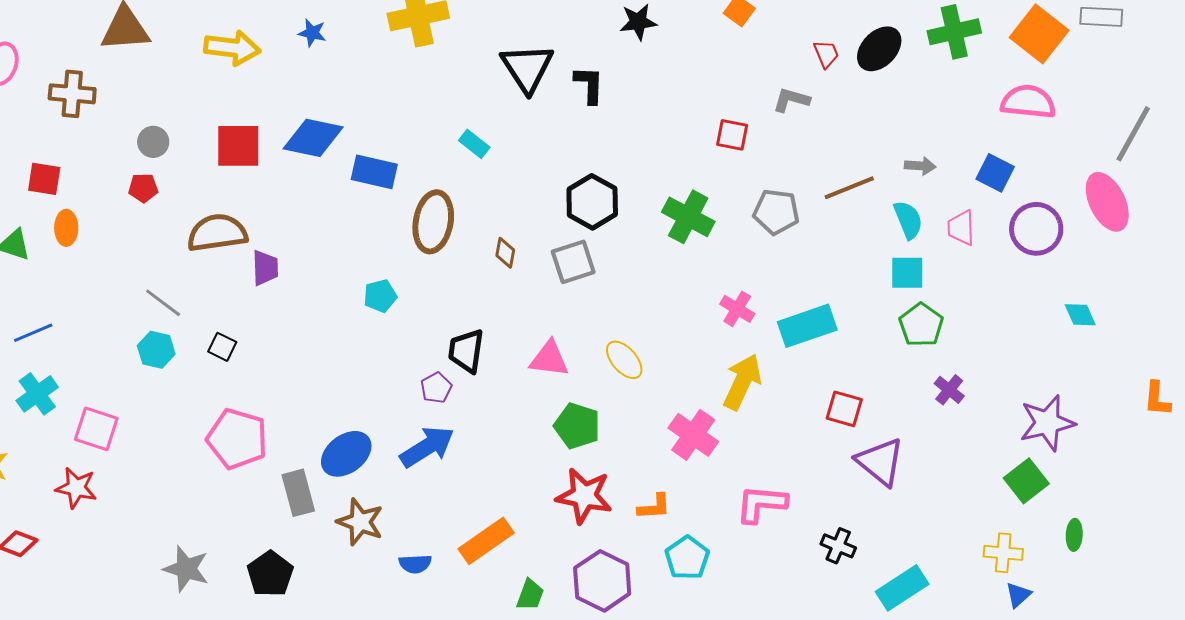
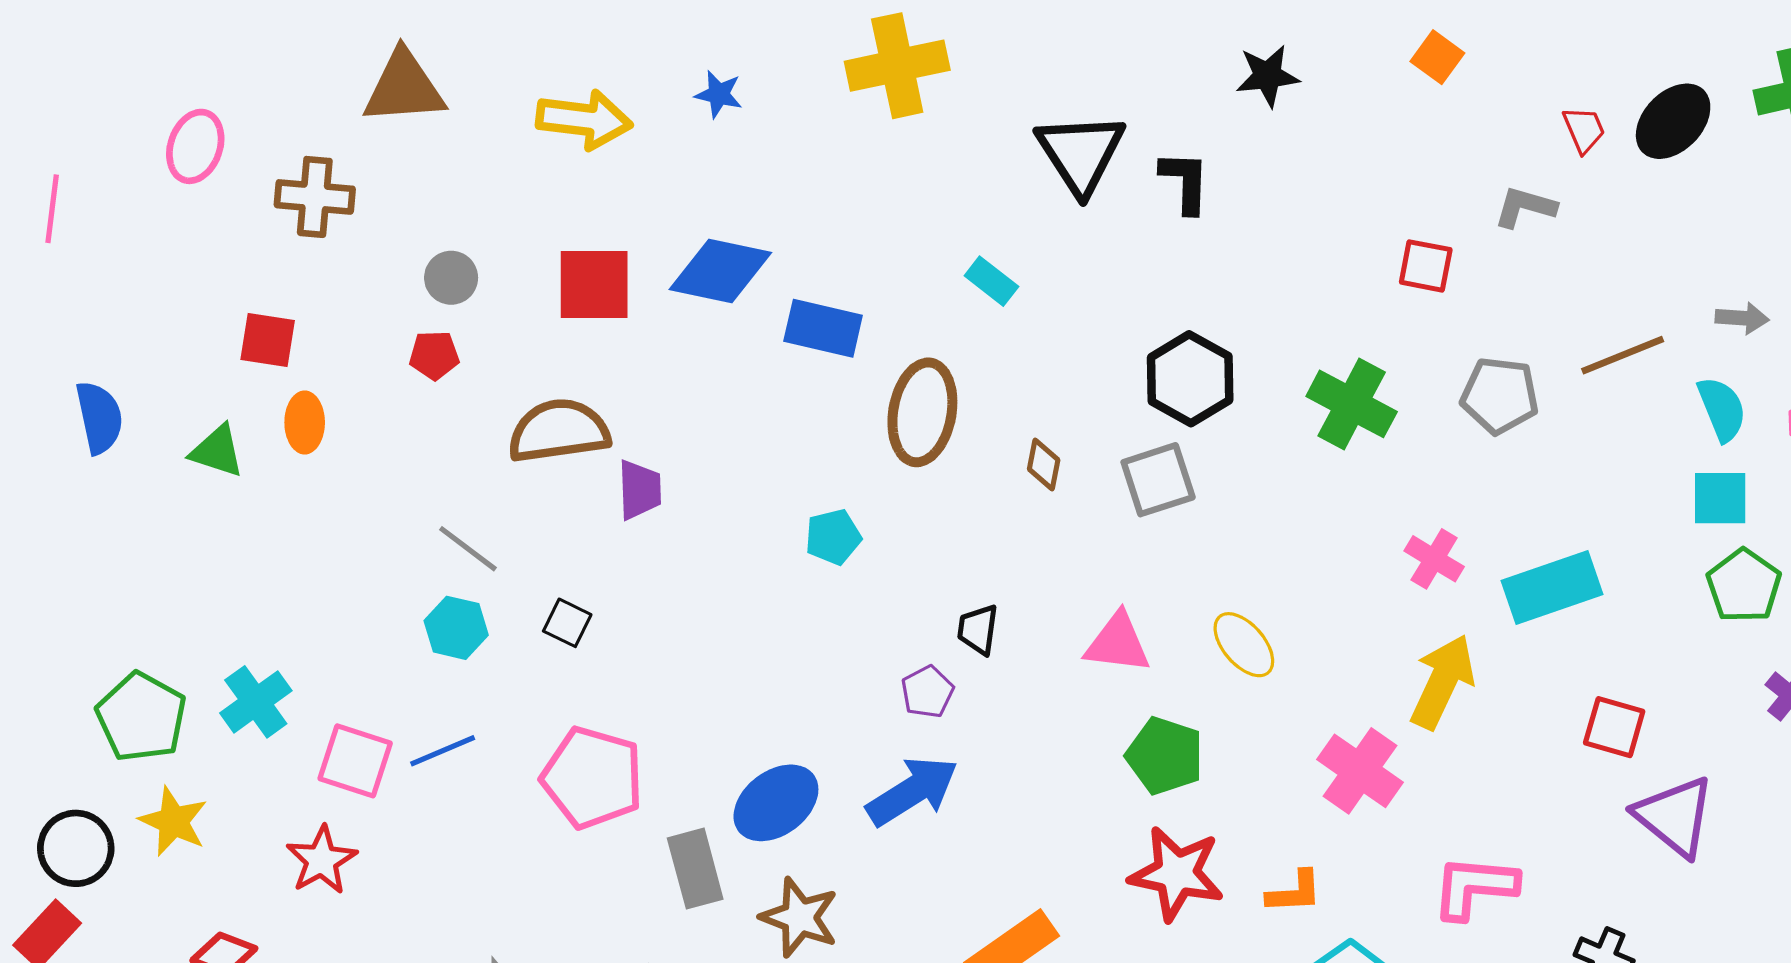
blue line: (33, 333) -> (443, 751), moved
black trapezoid: (466, 351) -> (978, 630), size x0.7
red star: (76, 488) -> (321, 860), turned 30

